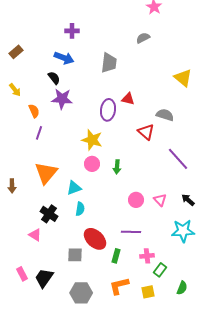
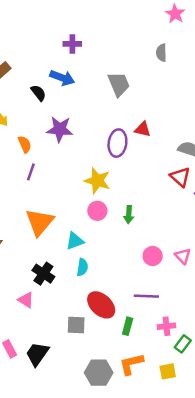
gray semicircle: (143, 38) -> (161, 53), turned -64
gray trapezoid: (109, 63) -> (119, 84), turned -30
black semicircle: (54, 78) -> (38, 93), moved
red triangle: (146, 132) -> (180, 177), moved
gray hexagon: (81, 293) -> (99, 373), moved

